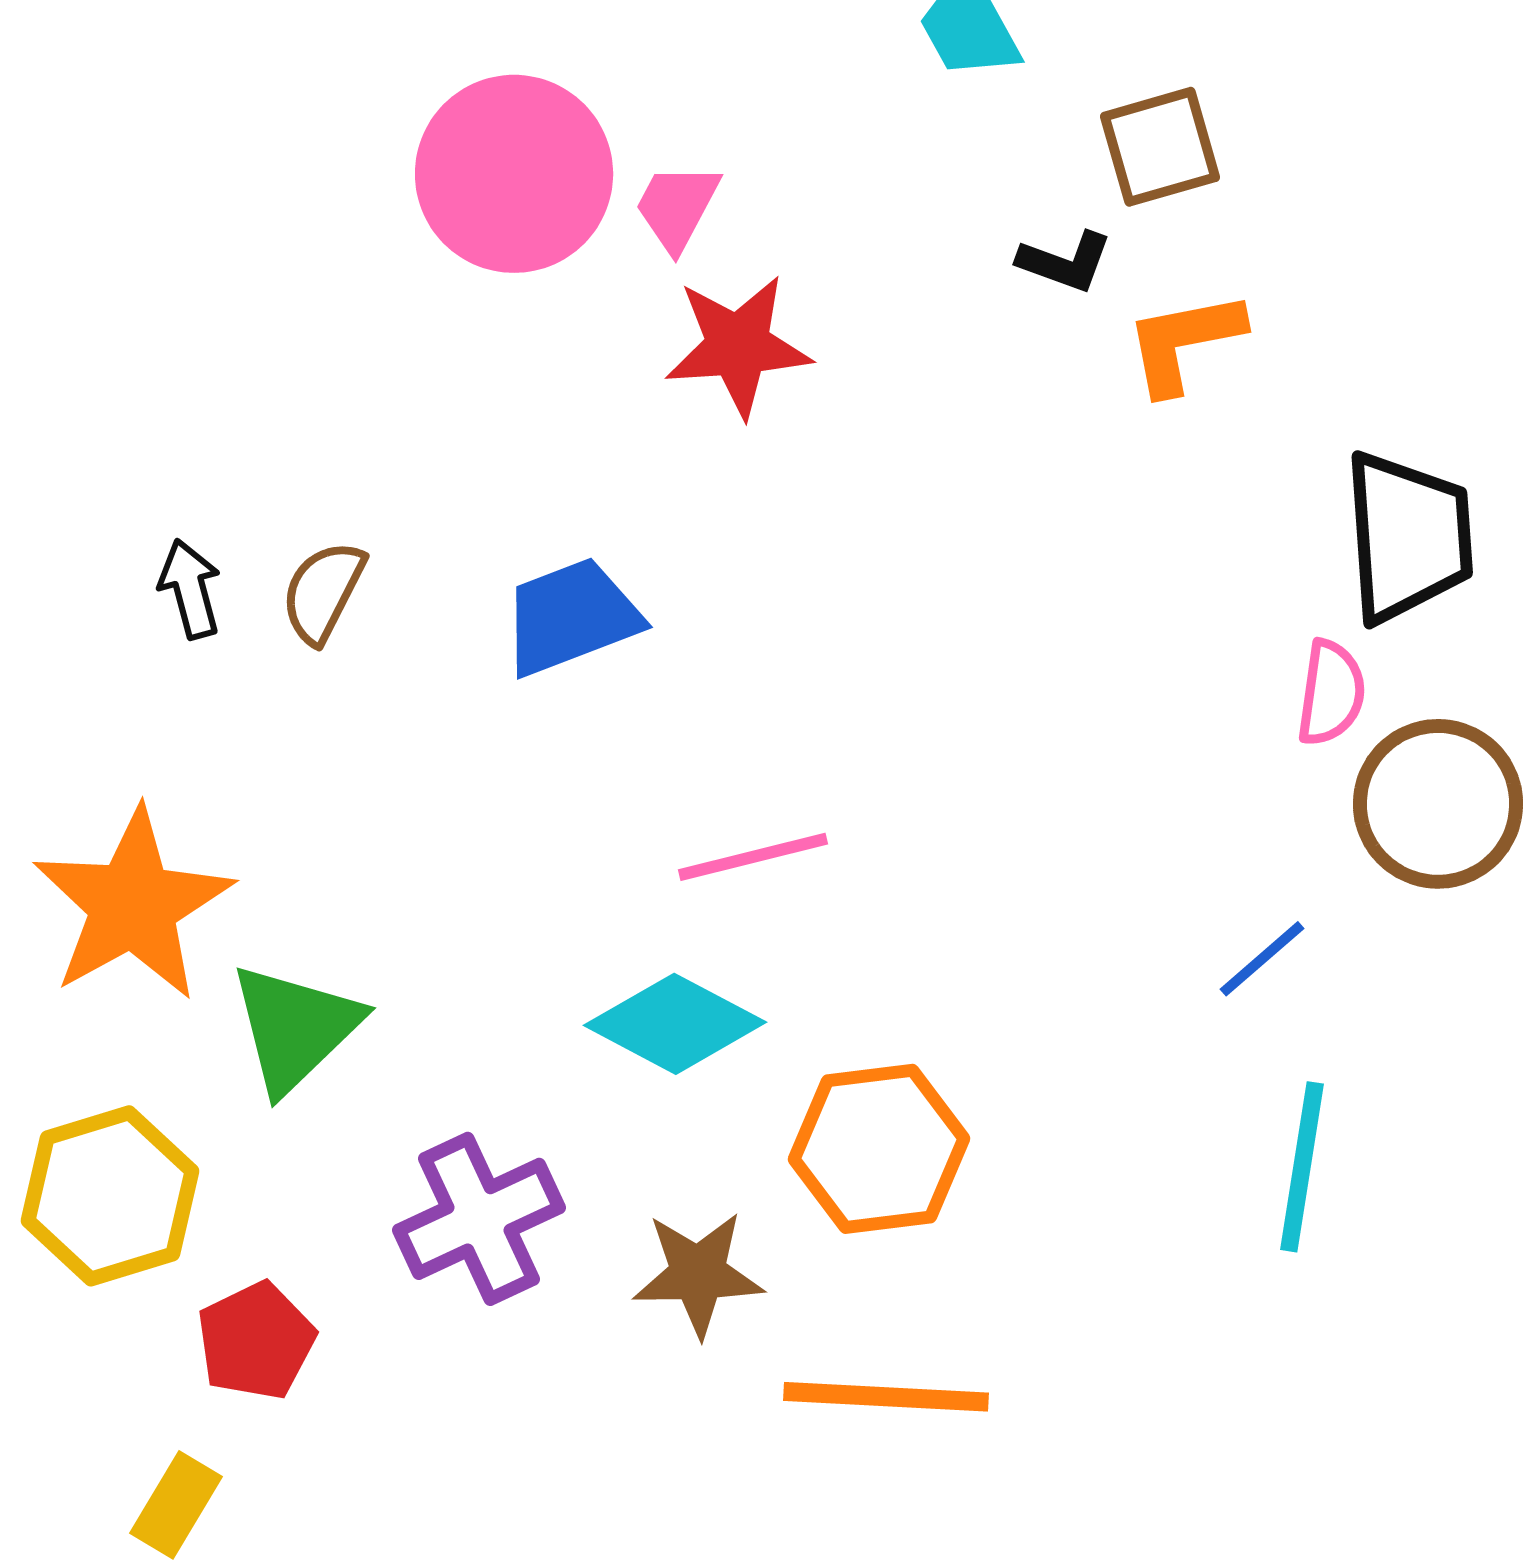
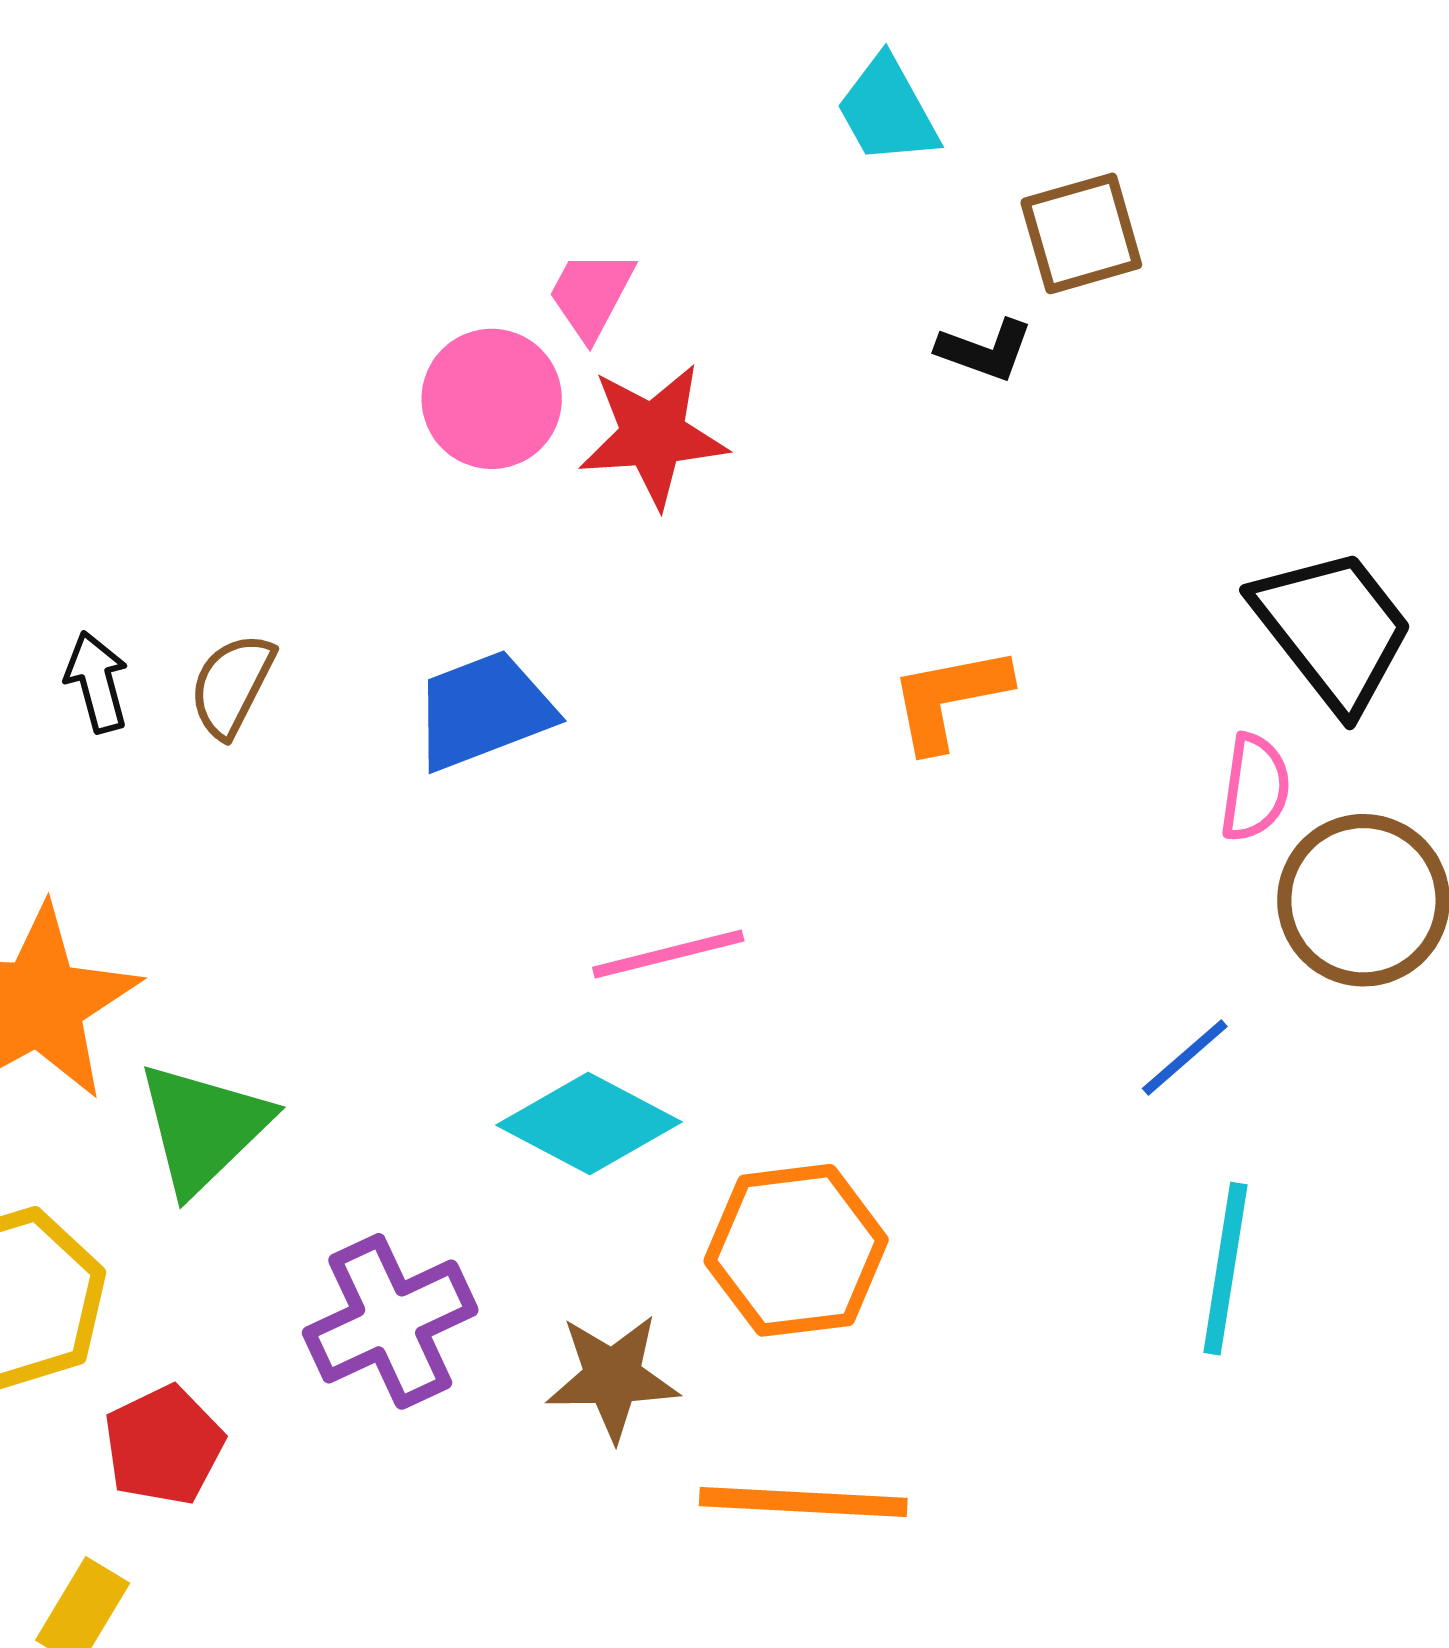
pink circle: (514, 174) -> (492, 399), moved, size x0.7
orange L-shape: (1184, 342) -> (949, 698), moved
black trapezoid: (1408, 537) -> (1333, 629), turned -34

